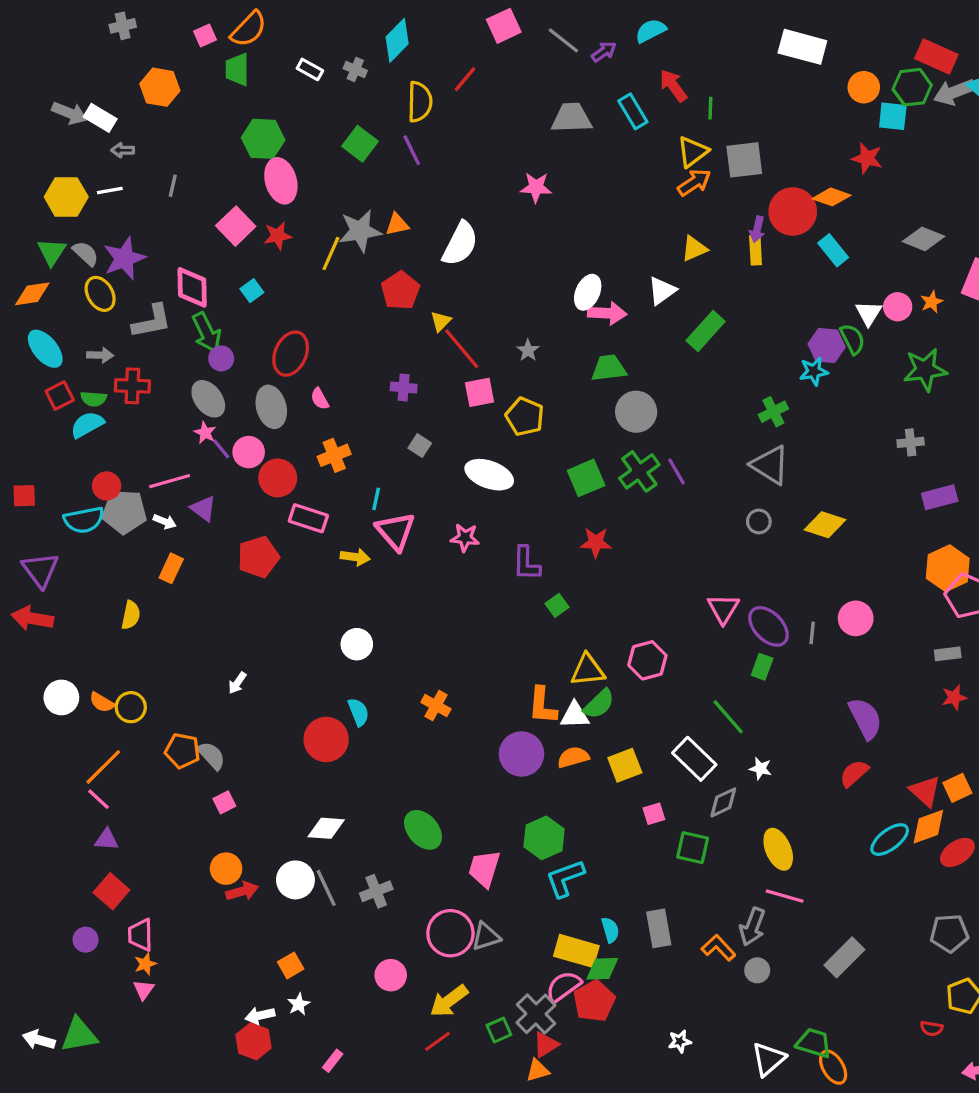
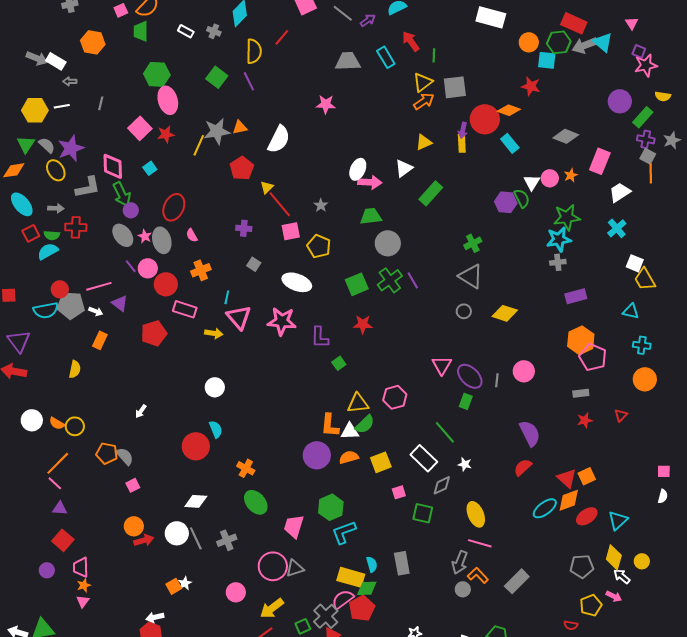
cyan star: (814, 371) -> (559, 239), moved, size x1.4
pink star: (205, 433) -> (145, 236), moved
pink star: (465, 538) -> (282, 321), size x1.6
orange cross: (436, 706) -> (246, 468), moved
orange L-shape: (718, 948) -> (478, 575), moved
white star: (299, 1004) -> (185, 583), moved

